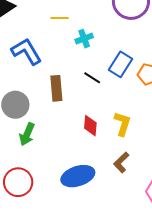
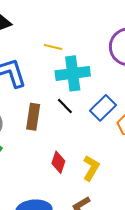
cyan cross: (84, 39) -> (73, 73), size x1.8
black line: (92, 78) -> (65, 106), moved

